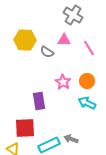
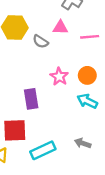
pink line: (89, 48) -> (90, 37), turned -63
gray arrow: (71, 139) -> (83, 143), moved

